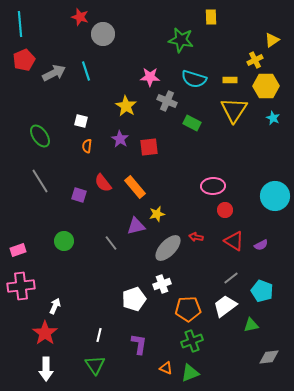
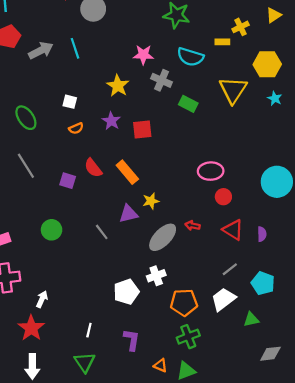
yellow cross: (255, 60) -> (241, 27), moved
yellow rectangle: (230, 80) -> (222, 42), moved
orange semicircle: (87, 146) -> (76, 128), turned -120
purple semicircle: (261, 245) -> (262, 234), turned -64

